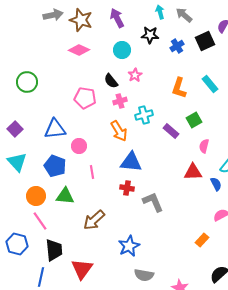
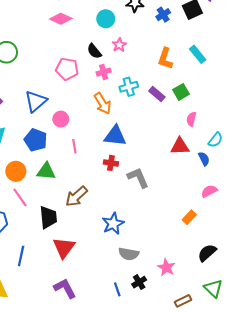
blue triangle: (55, 129) -> (36, 101), turned -35
purple rectangle: (171, 131) -> (157, 94), moved
black trapezoid: (54, 250) -> (48, 217), moved

